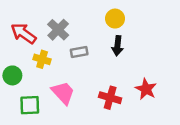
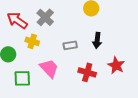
black arrow: (117, 46) -> (97, 40), moved
gray rectangle: (79, 52) -> (70, 45), moved

